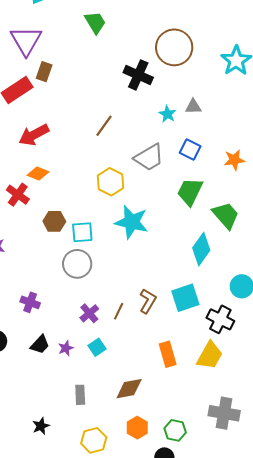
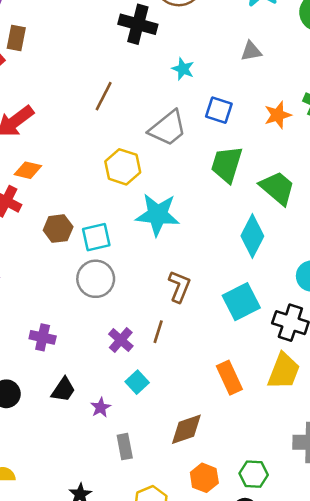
gray triangle: (193, 107) -> (251, 51), moved
brown L-shape: (148, 301) -> (179, 286), moved
purple star: (66, 348) -> (101, 407), moved

